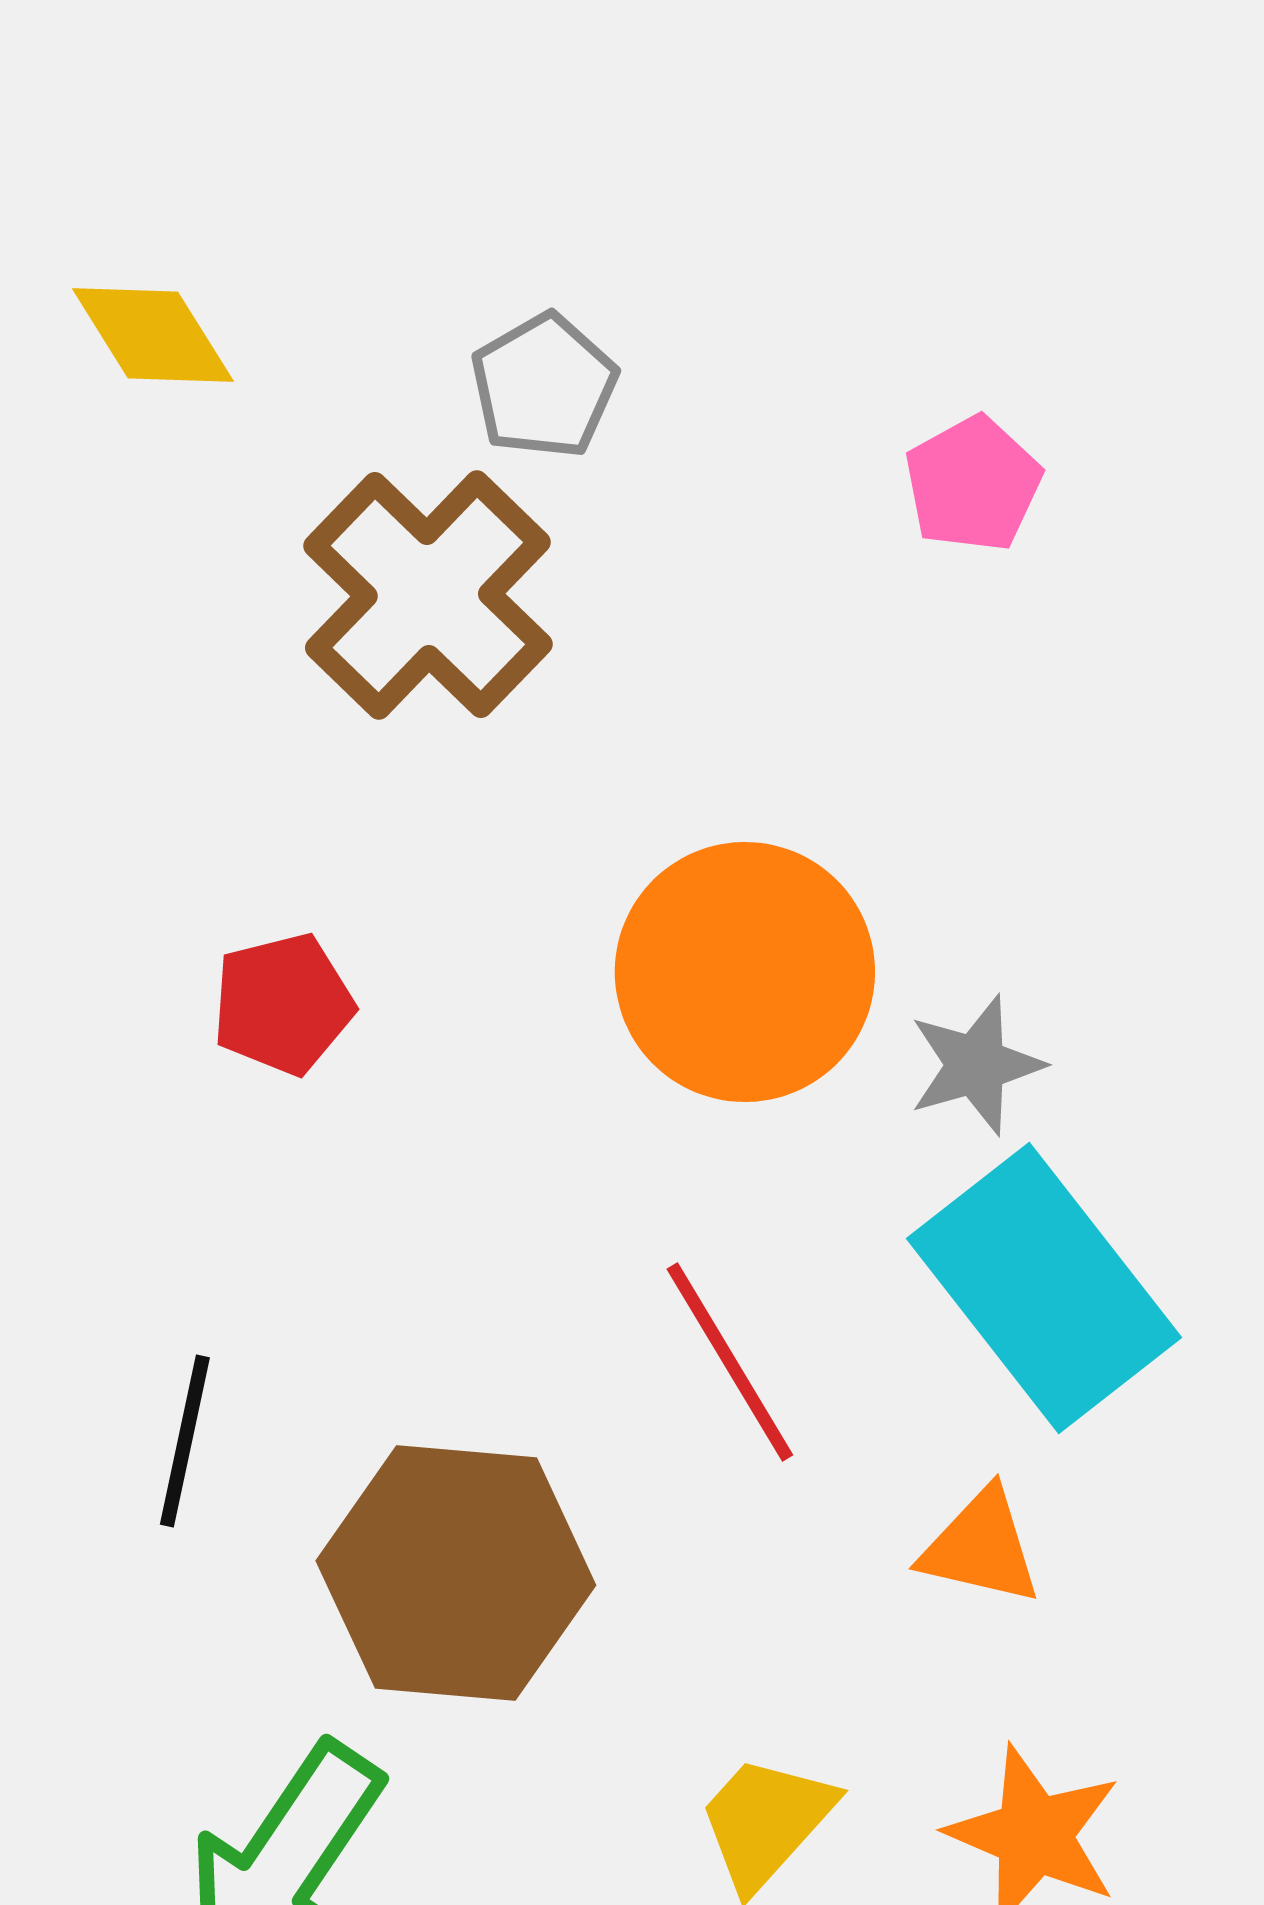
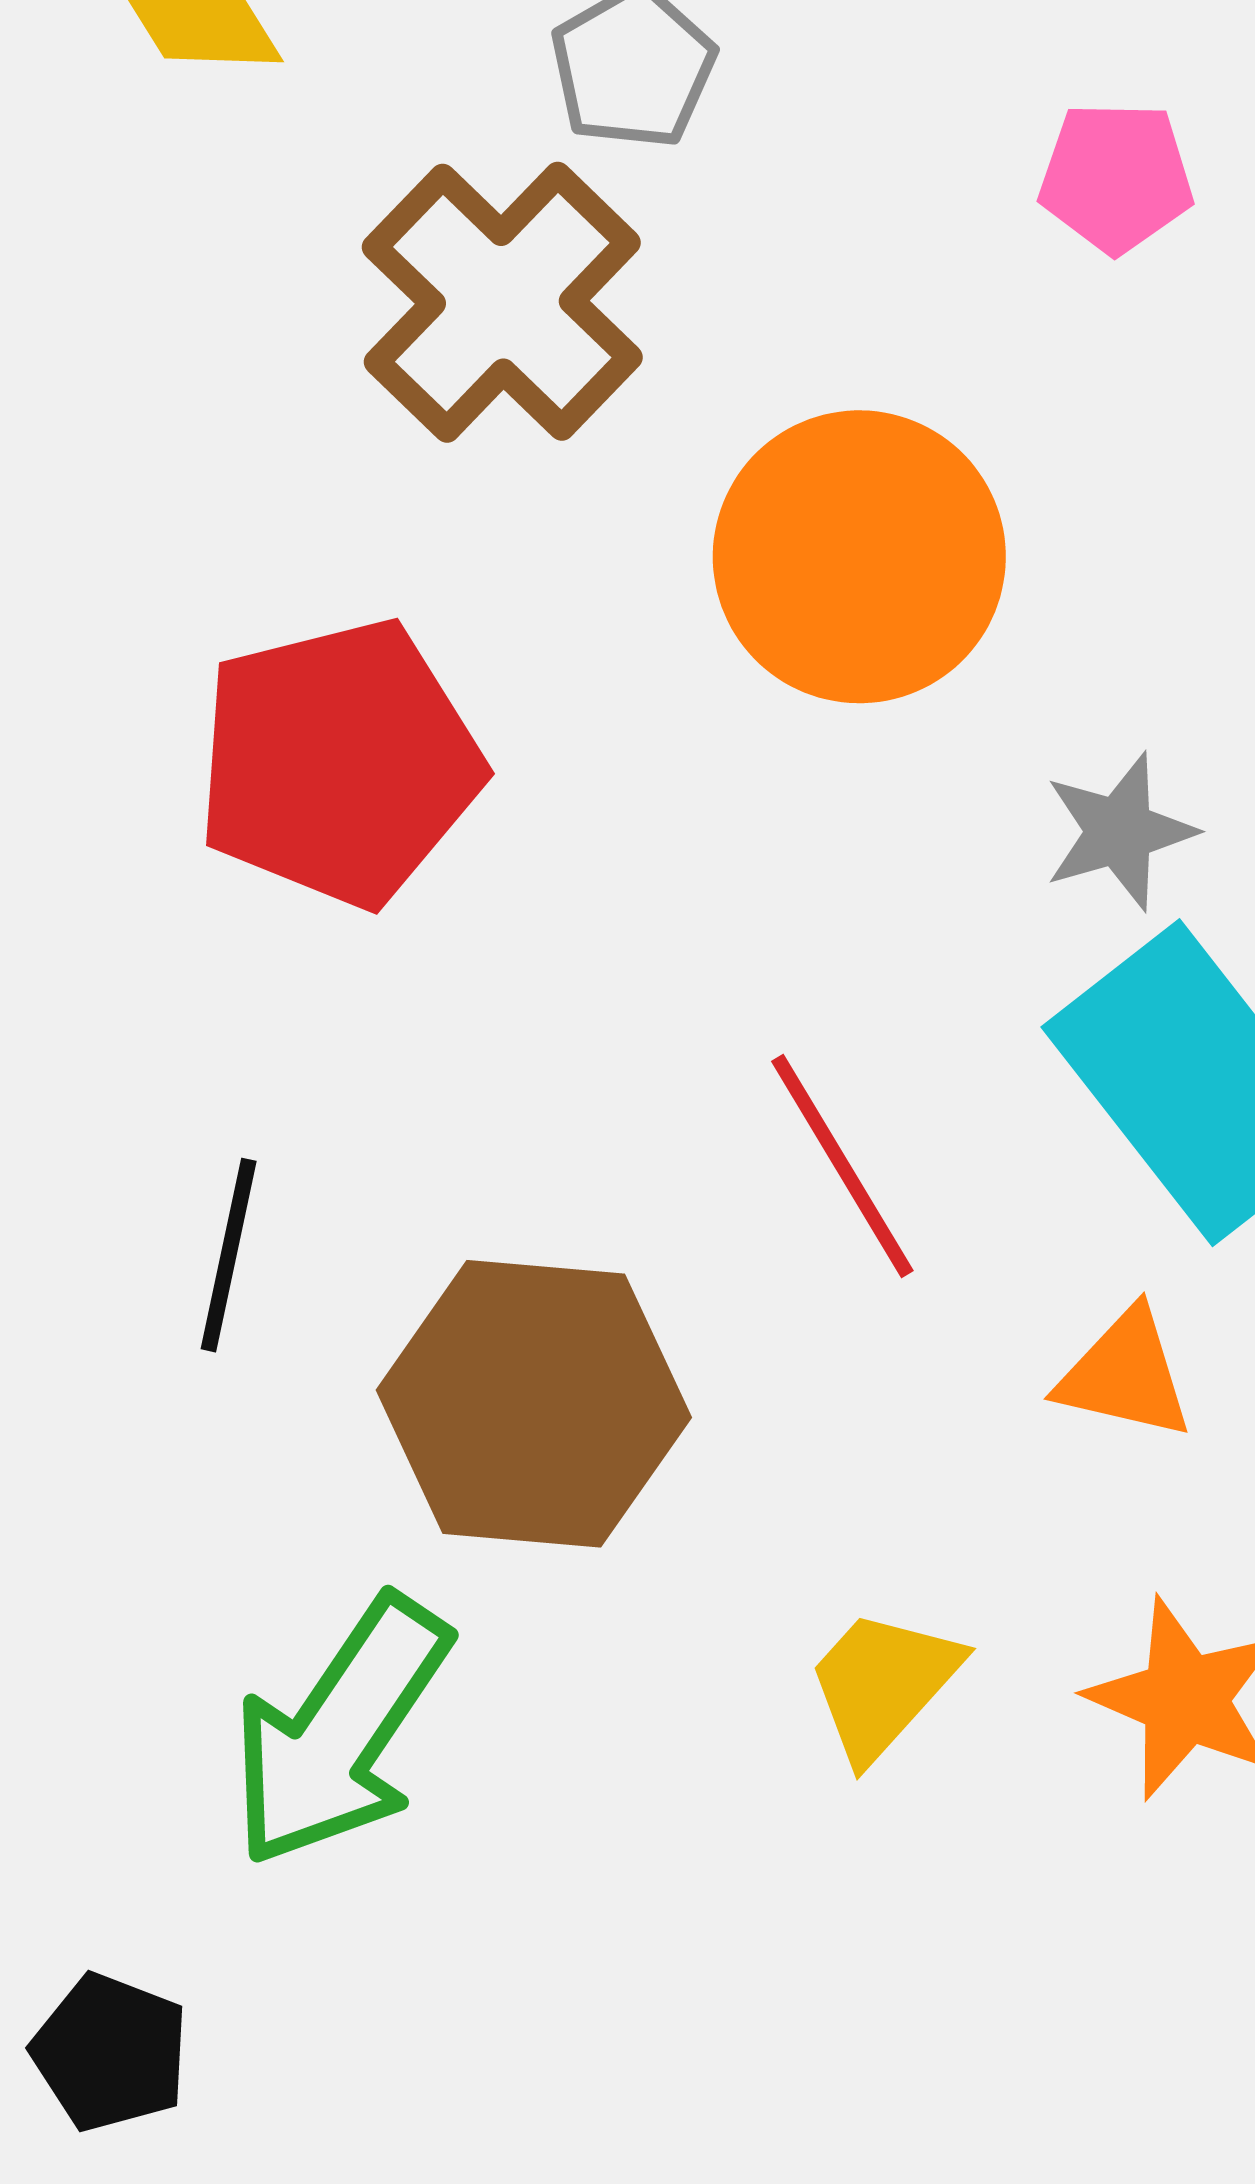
pink pentagon: (973, 484) -> (1116, 177), turned 30
orange circle: (745, 972) -> (859, 557), moved
red pentagon: (283, 1004) -> (339, 763), size x1.8

